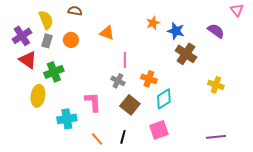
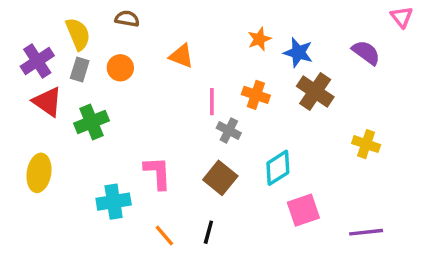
orange cross: (149, 79) -> (256, 95), moved
gray cross: (118, 81) -> (229, 130), moved
yellow ellipse: (38, 96) -> (39, 173), moved
pink square: (159, 130) -> (303, 210), moved

